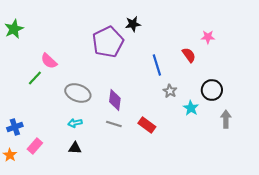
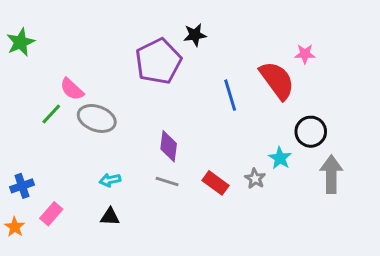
red semicircle: (189, 55) -> (277, 80), size x1.8
gray star: (170, 91) -> (255, 179), moved
gray ellipse: (78, 93) -> (97, 118), moved
gray arrow: (226, 119) -> (331, 174), size x1.4

